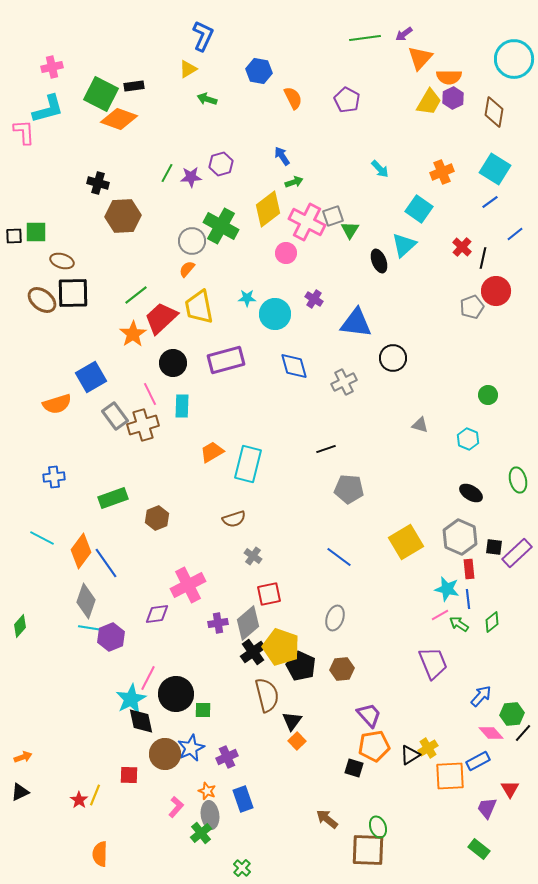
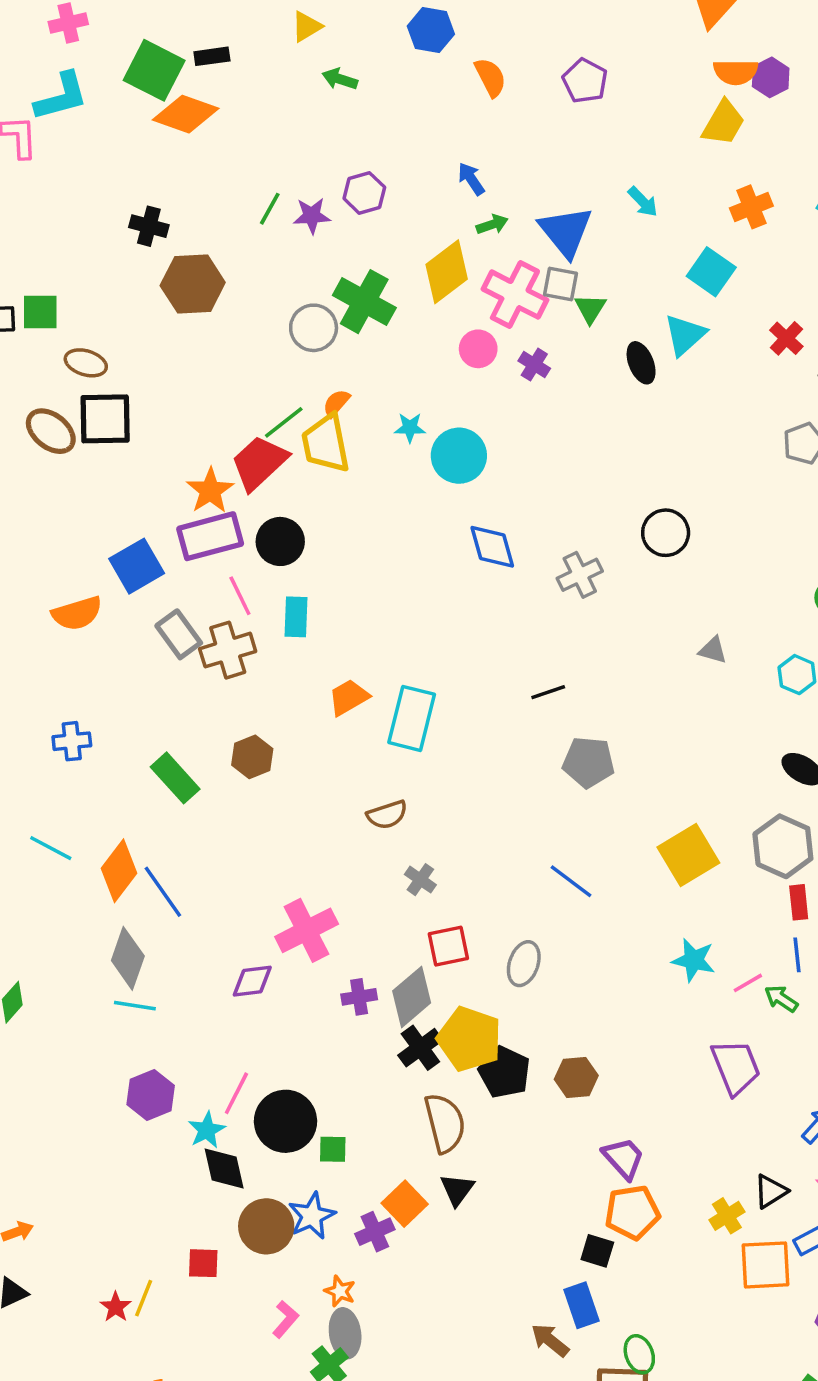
orange semicircle: (449, 77) -> (736, 72), moved
yellow trapezoid: (429, 102) -> (723, 123), moved
gray square: (333, 216) -> (560, 284), turned 30
orange semicircle: (187, 269) -> (336, 403), moved
green line: (136, 295) -> (284, 422), moved
purple cross: (314, 299) -> (534, 365), moved
blue triangle: (356, 323) -> (566, 231), moved, turned 44
purple rectangle: (226, 360) -> (210, 536), moved
green rectangle: (113, 498) -> (175, 778), turned 68
brown hexagon: (157, 518) -> (252, 757), moved
cyan star: (447, 589) -> (694, 960), moved
gray ellipse: (335, 618) -> (524, 964), moved
purple hexagon: (111, 637) -> (151, 1095), moved
cyan star: (131, 699) -> (207, 1130), size x0.7
black triangle: (292, 721) -> (457, 1190), moved
orange square: (297, 741) -> (405, 1204), moved, size x1.4
black triangle: (410, 755) -> (771, 1191), moved
blue rectangle: (243, 799) -> (582, 1305), moved

